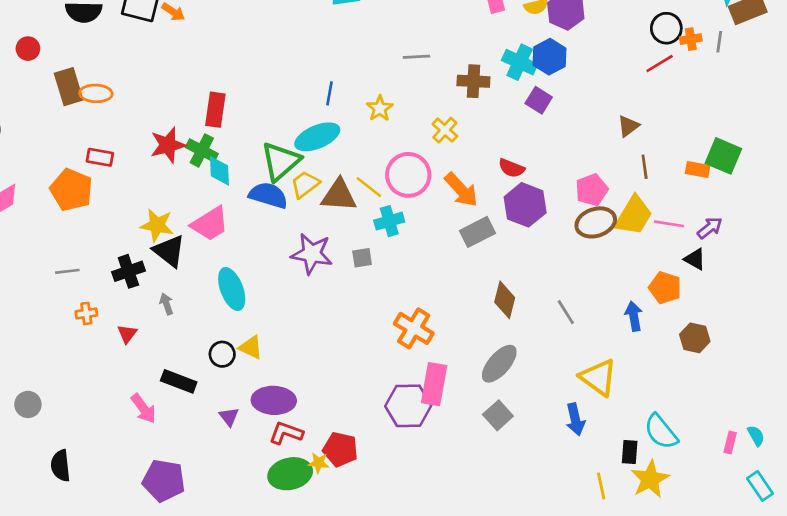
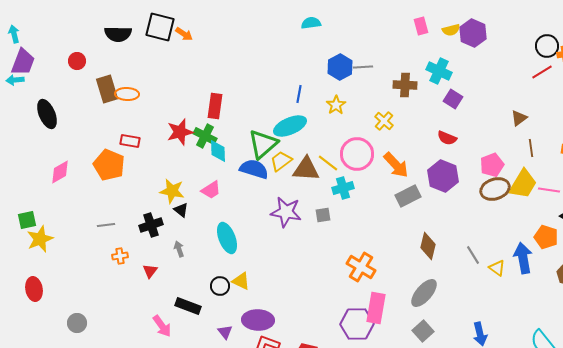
blue hexagon: (550, 57) -> (340, 67), moved
red semicircle: (511, 168) -> (447, 138), moved
pink trapezoid: (210, 224) -> (211, 190), size x0.7
black triangle: (169, 251) -> (181, 210), size x0.6
blue arrow: (634, 316) -> (523, 258), size x1.4
yellow triangle: (598, 377) -> (497, 268), moved, size x0.6

